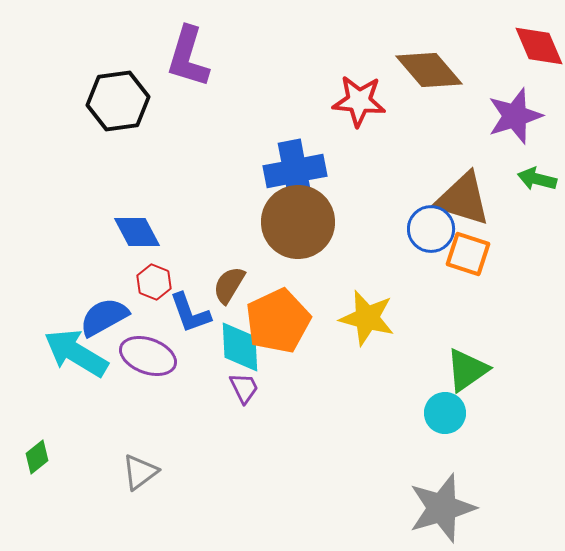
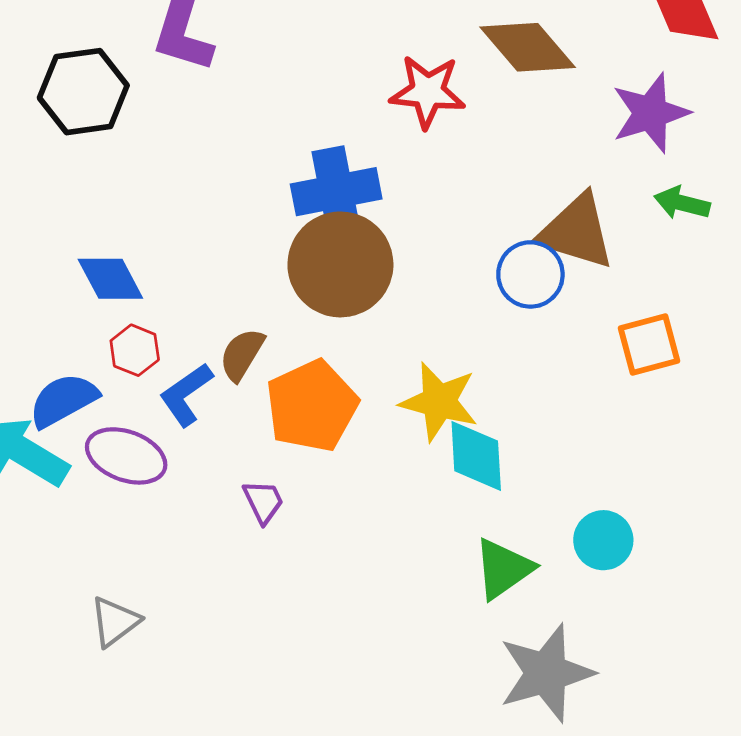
orange square: (468, 254) -> (649, 344), moved, turned -33
blue L-shape: (190, 313) -> (186, 394), turned 75
cyan diamond: (240, 347) -> (476, 456), moved
green triangle: (467, 370) -> (503, 569), moved
cyan circle: (445, 413) -> (603, 540), moved

